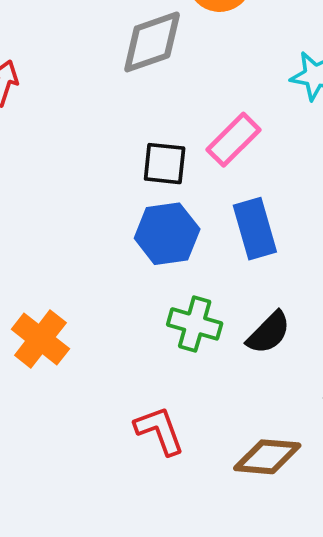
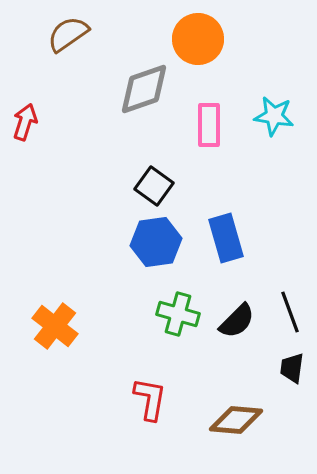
pink rectangle: (233, 140) -> (209, 125), moved, turned -45
black square: (165, 164) -> (154, 186), turned 30
red L-shape: (160, 431) -> (150, 399), turned 30

